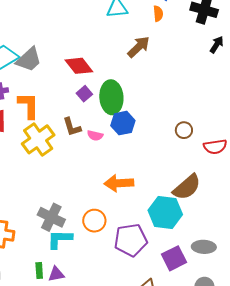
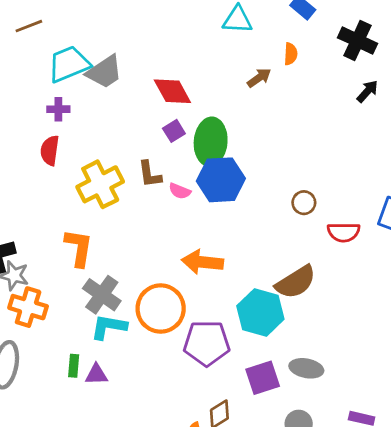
orange semicircle: (158, 14) -> (291, 54), moved
brown arrow: (139, 47) -> (259, 78), size x0.7
orange L-shape: (29, 106) -> (79, 248), moved
blue hexagon: (123, 123) -> (221, 180), size x1.4
orange circle: (94, 221) -> (161, 309), size x1.5

